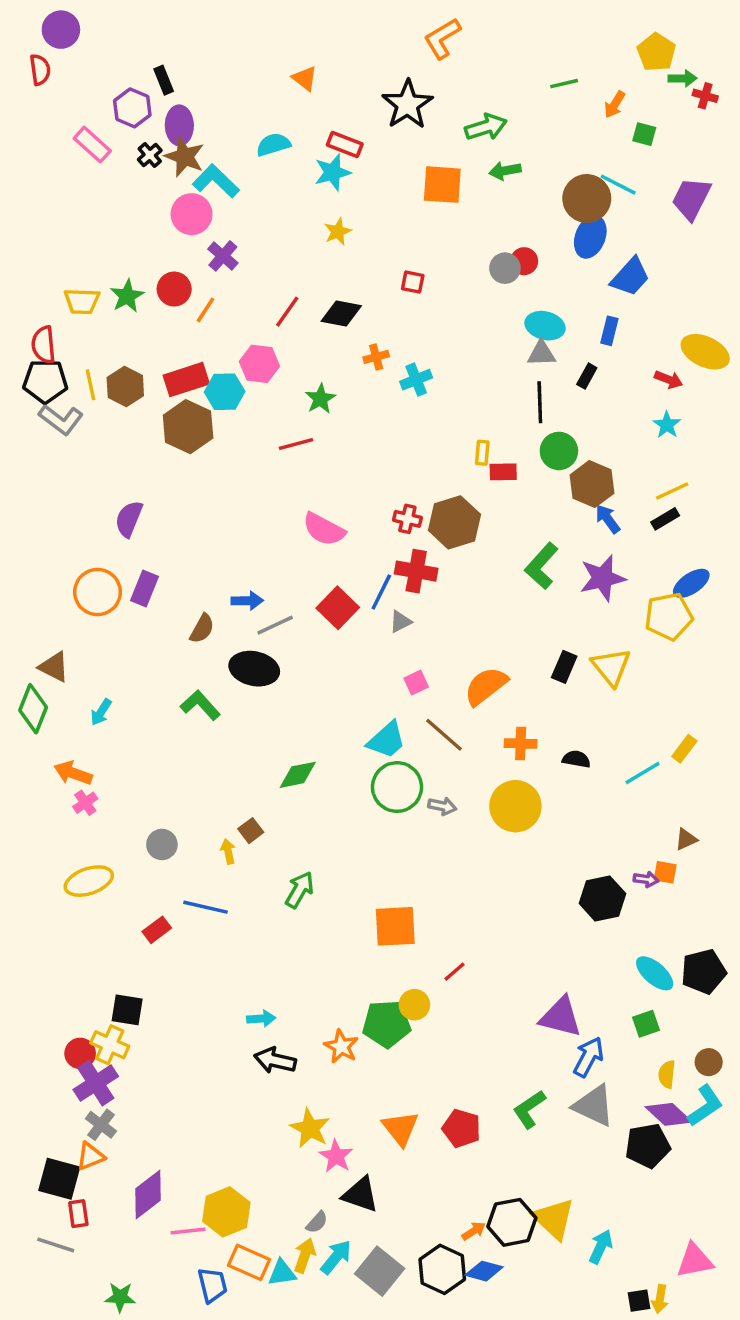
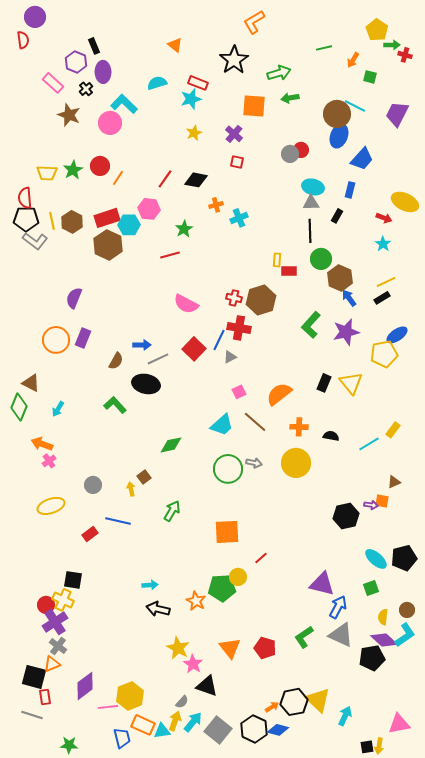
brown star: (185, 157) -> (69, 115), moved
purple cross: (223, 256) -> (234, 134), moved
green circle: (397, 787) -> (228, 469), moved

